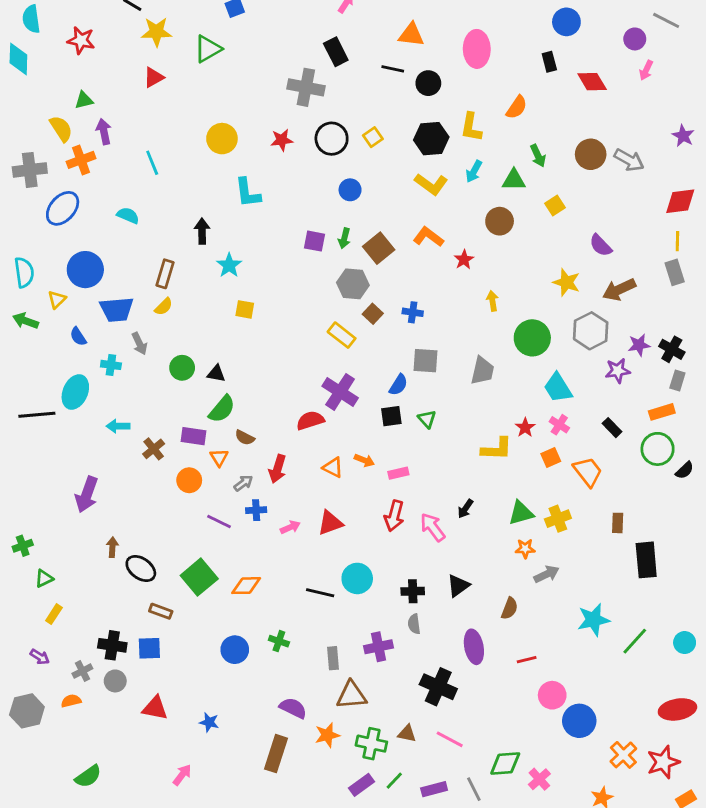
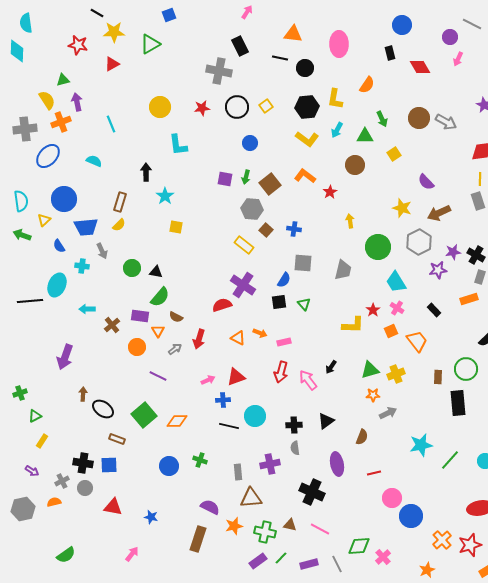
red star: (81, 40) -> (78, 45), moved
green circle: (658, 449) -> (466, 369), moved
blue cross: (256, 510) -> (223, 400), moved

